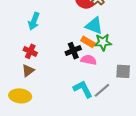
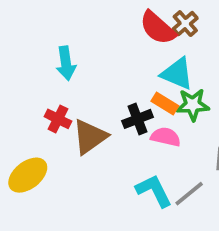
cyan arrow: (34, 21) -> (66, 63), turned -30
brown triangle: (28, 71) -> (90, 137), moved, size x1.5
yellow ellipse: (20, 96) -> (28, 175), moved, turned -45

